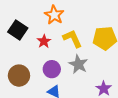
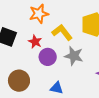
orange star: (54, 15) -> (39, 14), turned -30
purple circle: (52, 69) -> (48, 57), moved

